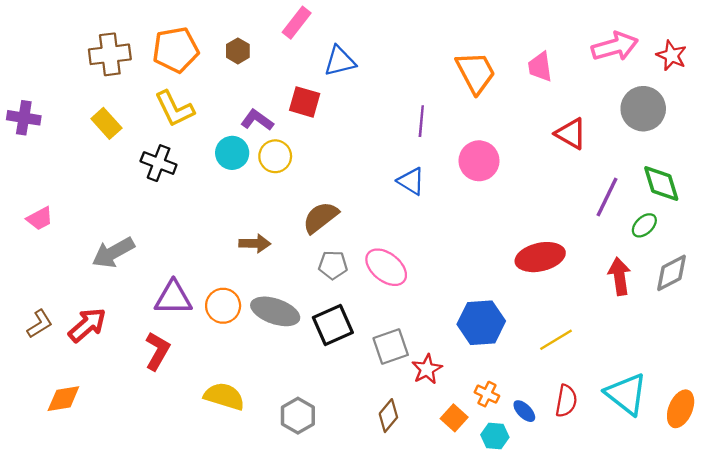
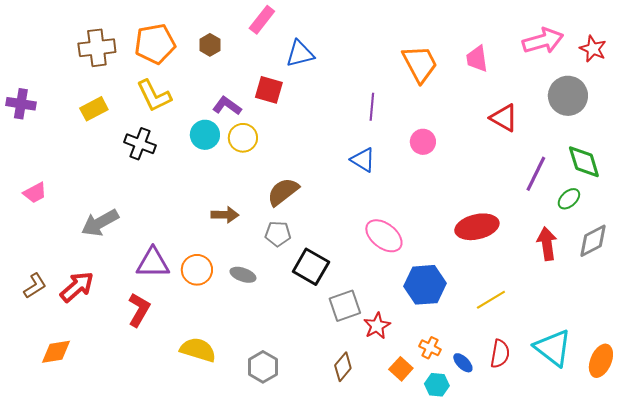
yellow rectangle: (106, 123) -> (94, 109), turned -76
pink circle: (479, 161) -> (423, 142), size x0.7
gray pentagon: (333, 265) -> (278, 234), moved
pink ellipse: (386, 267) -> (384, 236), moved
gray ellipse: (275, 311) -> (243, 275), size x0.6
black square: (333, 325) -> (311, 267), moved, turned -36

